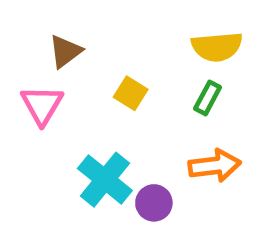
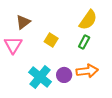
yellow semicircle: (217, 47) -> (88, 20), turned -50
purple circle: (154, 203) -> (64, 75), moved

